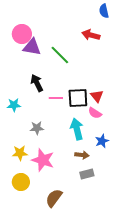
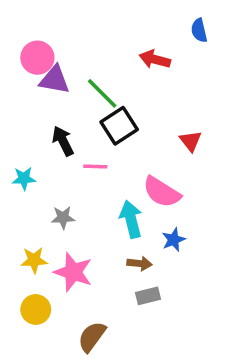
blue semicircle: (104, 11) -> (199, 30), moved
red triangle: (97, 96) -> (191, 141), moved
black square: (78, 98) -> (119, 126), moved, turned -30
pink semicircle: (95, 113) -> (162, 192), size x1.6

